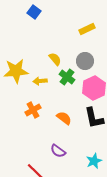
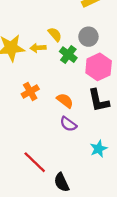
yellow arrow: (40, 81) -> (38, 48), moved
purple semicircle: (58, 151) -> (68, 124), moved

